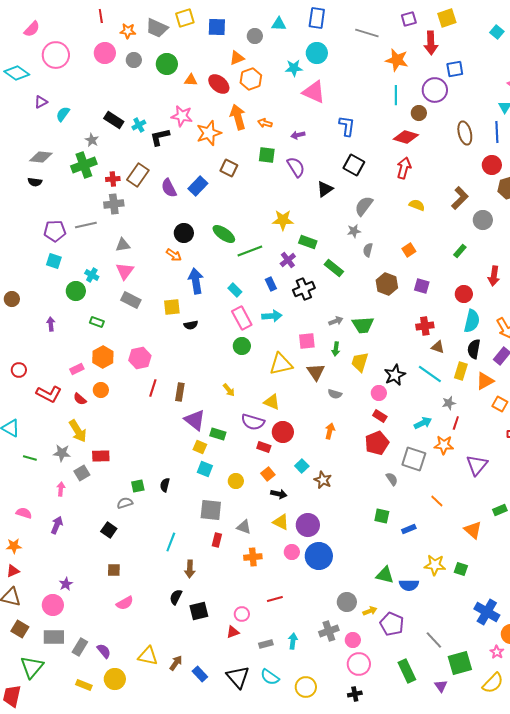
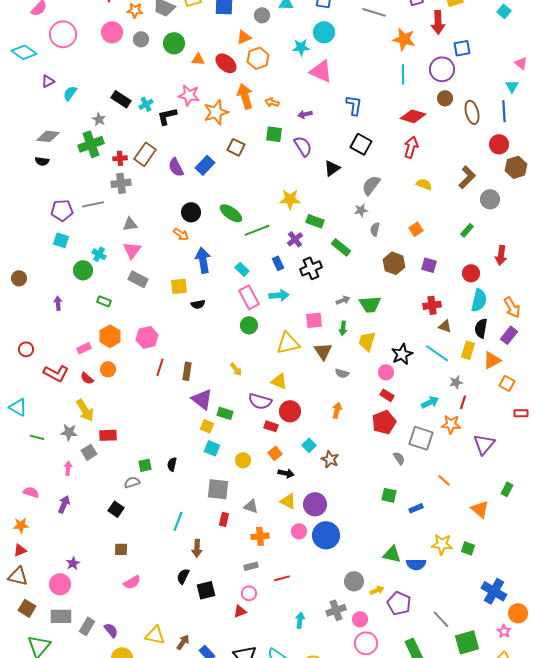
brown circle: (419, 113) -> (445, 98), moved
green rectangle: (500, 510) -> (507, 489), turned -40
gray rectangle: (266, 644) -> (251, 566), moved

